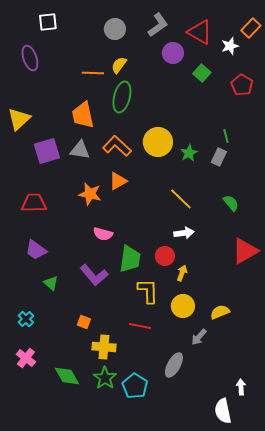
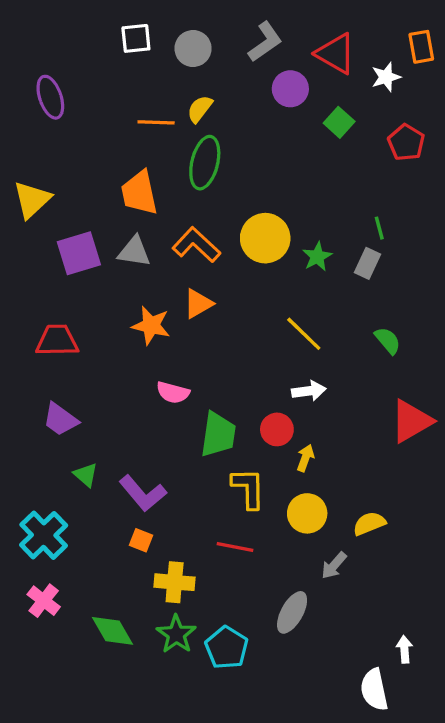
white square: (48, 22) -> (136, 38), moved
orange rectangle: (251, 28) -> (421, 47), turned -54
purple L-shape: (94, 275) -> (143, 493), moved
cyan cross: (26, 319) -> (44, 535), size x1.8

